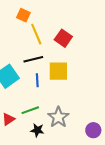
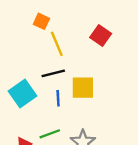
red square: (63, 38) -> (101, 36), moved

